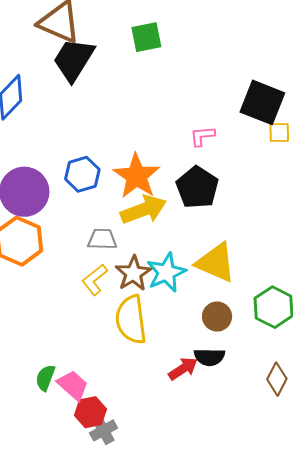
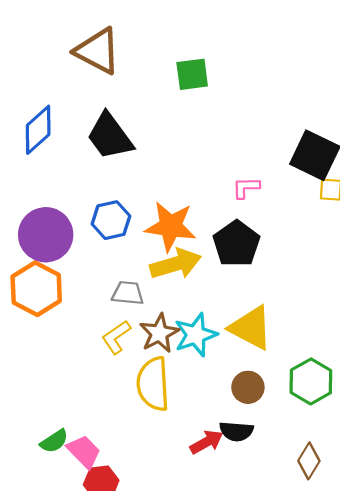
black trapezoid: (74, 60) -> (110, 136), moved, turned -72
orange star: (137, 176) -> (170, 226), turned -30
green semicircle: (45, 378) -> (54, 441), turned -148

